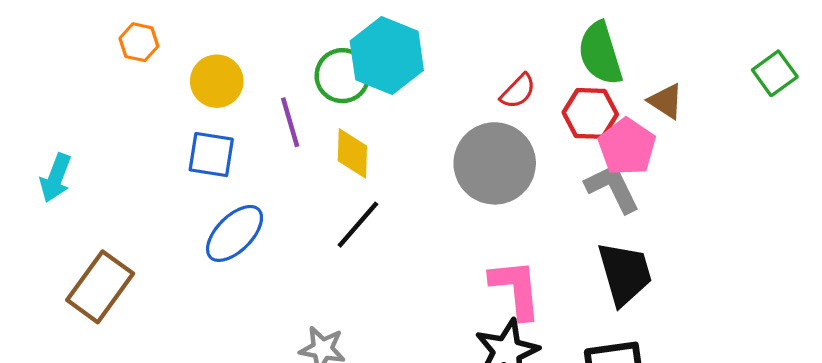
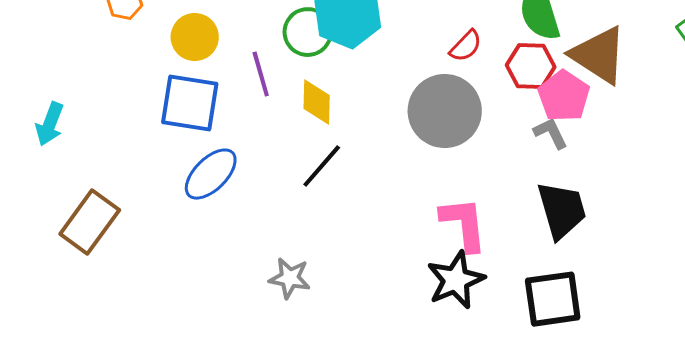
brown triangle: (666, 101) -> (599, 55), size x1.8
blue square: (211, 155) -> (190, 103), size x1.4
gray L-shape: (612, 188) -> (551, 133), size x0.7

